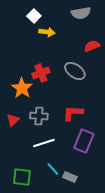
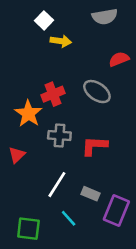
gray cross: (39, 116) -> (59, 135), moved
purple rectangle: (84, 141) -> (116, 210), moved
white line: (44, 143) -> (57, 185), turned -40
gray rectangle: (70, 177) -> (90, 194), moved

